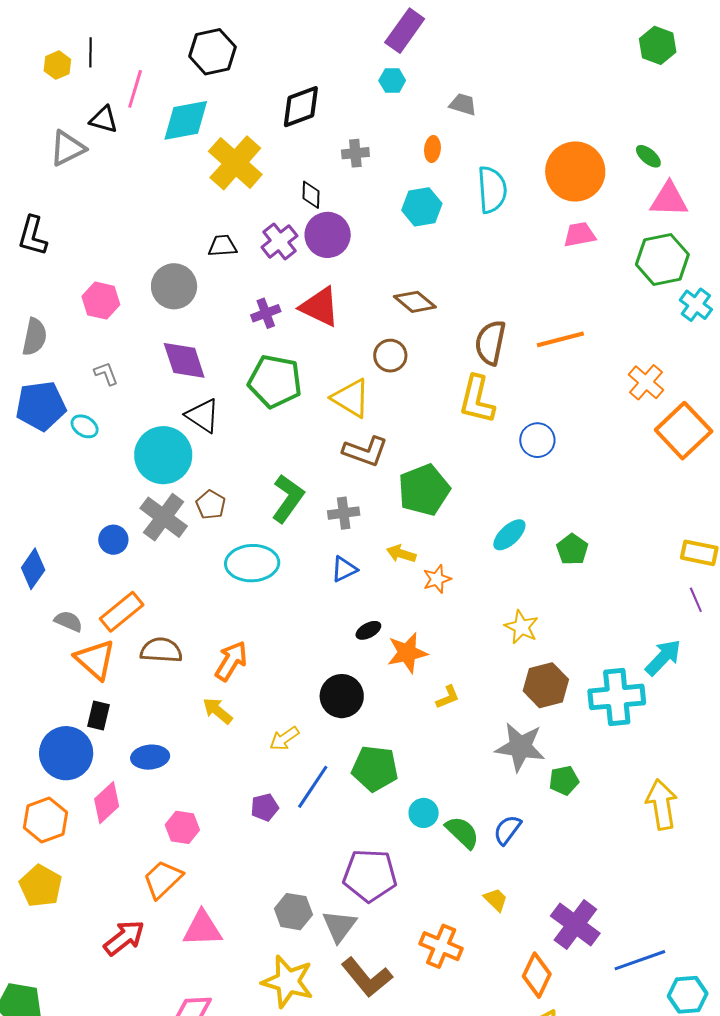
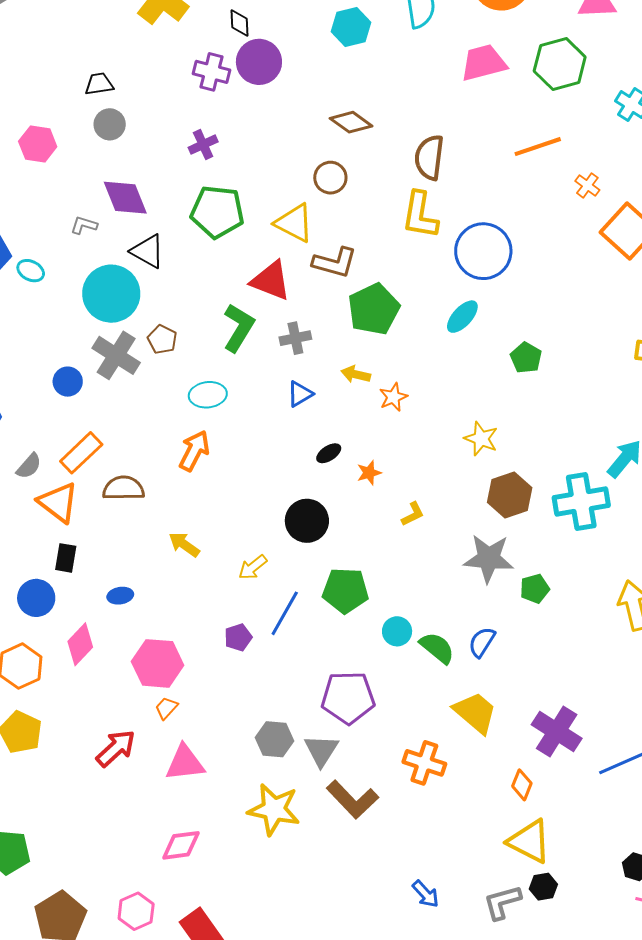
pink trapezoid: (580, 235) -> (483, 63), moved, size x1.4
purple cross: (279, 241) -> (212, 72), turned -33
black trapezoid: (222, 246) -> (99, 84), moved
green hexagon: (662, 259) -> (560, 64), moved
gray circle: (174, 286) -> (110, 124), size x0.7
red triangle: (320, 307) -> (271, 281), moved
orange line: (560, 339) -> (538, 147), moved
gray L-shape: (106, 374) -> (84, 225), moved, turned -48
orange cross: (646, 382) -> (587, 185), size x0.7
blue circle: (537, 440) -> (483, 251), size x1.6
brown L-shape: (365, 451) -> (335, 263), moved
cyan ellipse: (509, 535) -> (462, 317), moved
cyan ellipse: (252, 563) -> (208, 395), size x0.7
gray semicircle: (68, 621) -> (29, 466), turned 112
orange star: (407, 653) -> (369, 473), size x0.6
orange arrow: (231, 661) -> (194, 451), moved
blue circle: (66, 753) -> (36, 598), size x0.7
blue ellipse: (150, 757) -> (120, 596), size x0.7
pink hexagon: (182, 827) -> (158, 663), size x1.5
orange trapezoid: (163, 879) -> (166, 708), moved, size x0.6
yellow trapezoid: (496, 900) -> (475, 713), size x1.8
red arrow: (124, 938) -> (116, 748), moved
orange diamond: (537, 975) -> (522, 785), size x0.7

